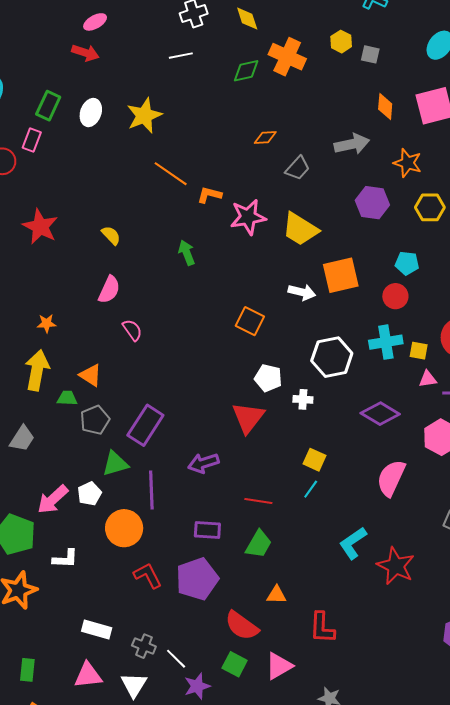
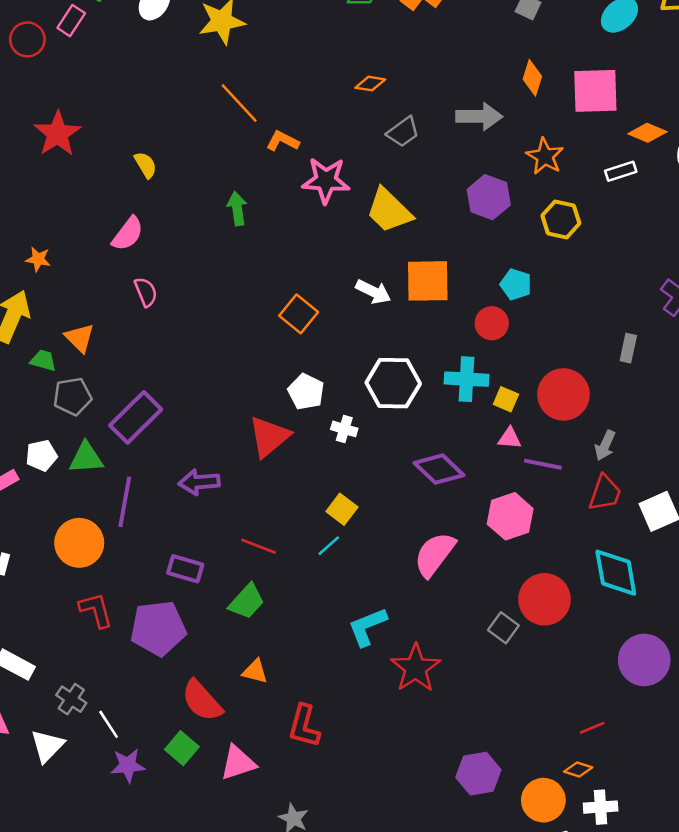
white pentagon: (89, 494) -> (42, 455), moved

